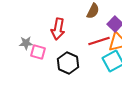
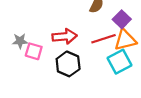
red arrow: (58, 29) -> (65, 36), moved, turned -105

